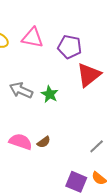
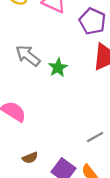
brown semicircle: (44, 142) -> (30, 158), moved

